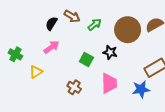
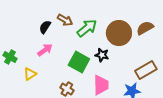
green arrow: (95, 25) -> (87, 28), size x1.5
green square: (86, 60) -> (79, 62), size x1.5

